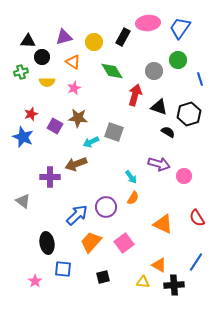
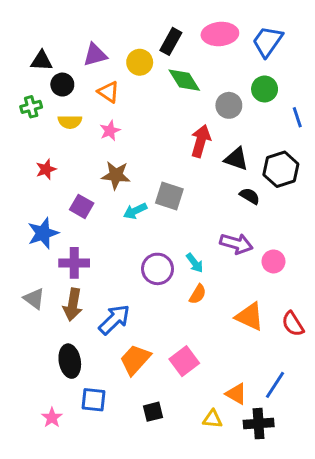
black rectangle: (123, 37) -> (171, 41), moved
green diamond: (112, 71) -> (184, 80), moved
purple square: (55, 126) -> (82, 206), moved
blue star: (23, 137) -> (43, 233), moved, turned 30
brown arrow: (76, 164) -> (73, 305), moved, turned -60
purple circle: (106, 207) -> (158, 269), moved
orange triangle: (163, 224) -> (250, 316), moved
blue line: (196, 262) -> (275, 385), moved

